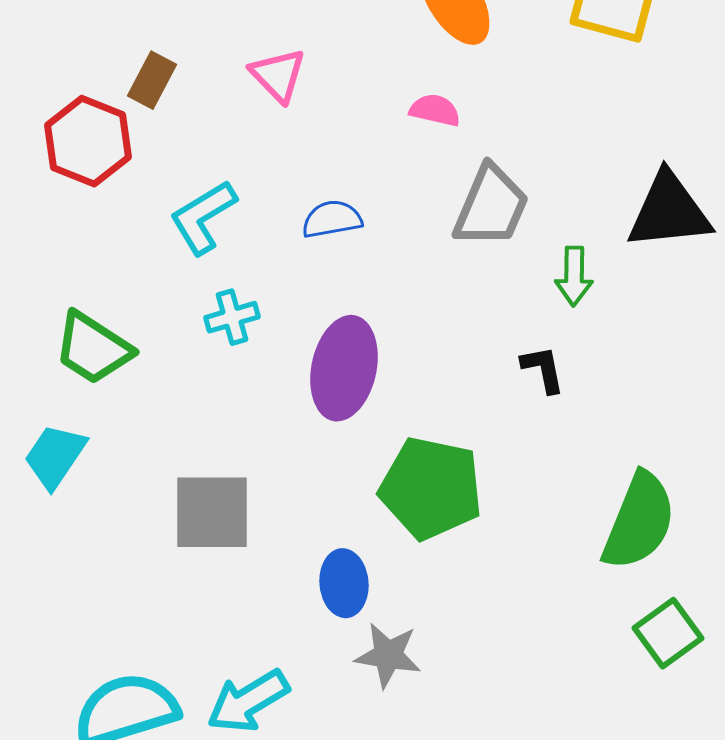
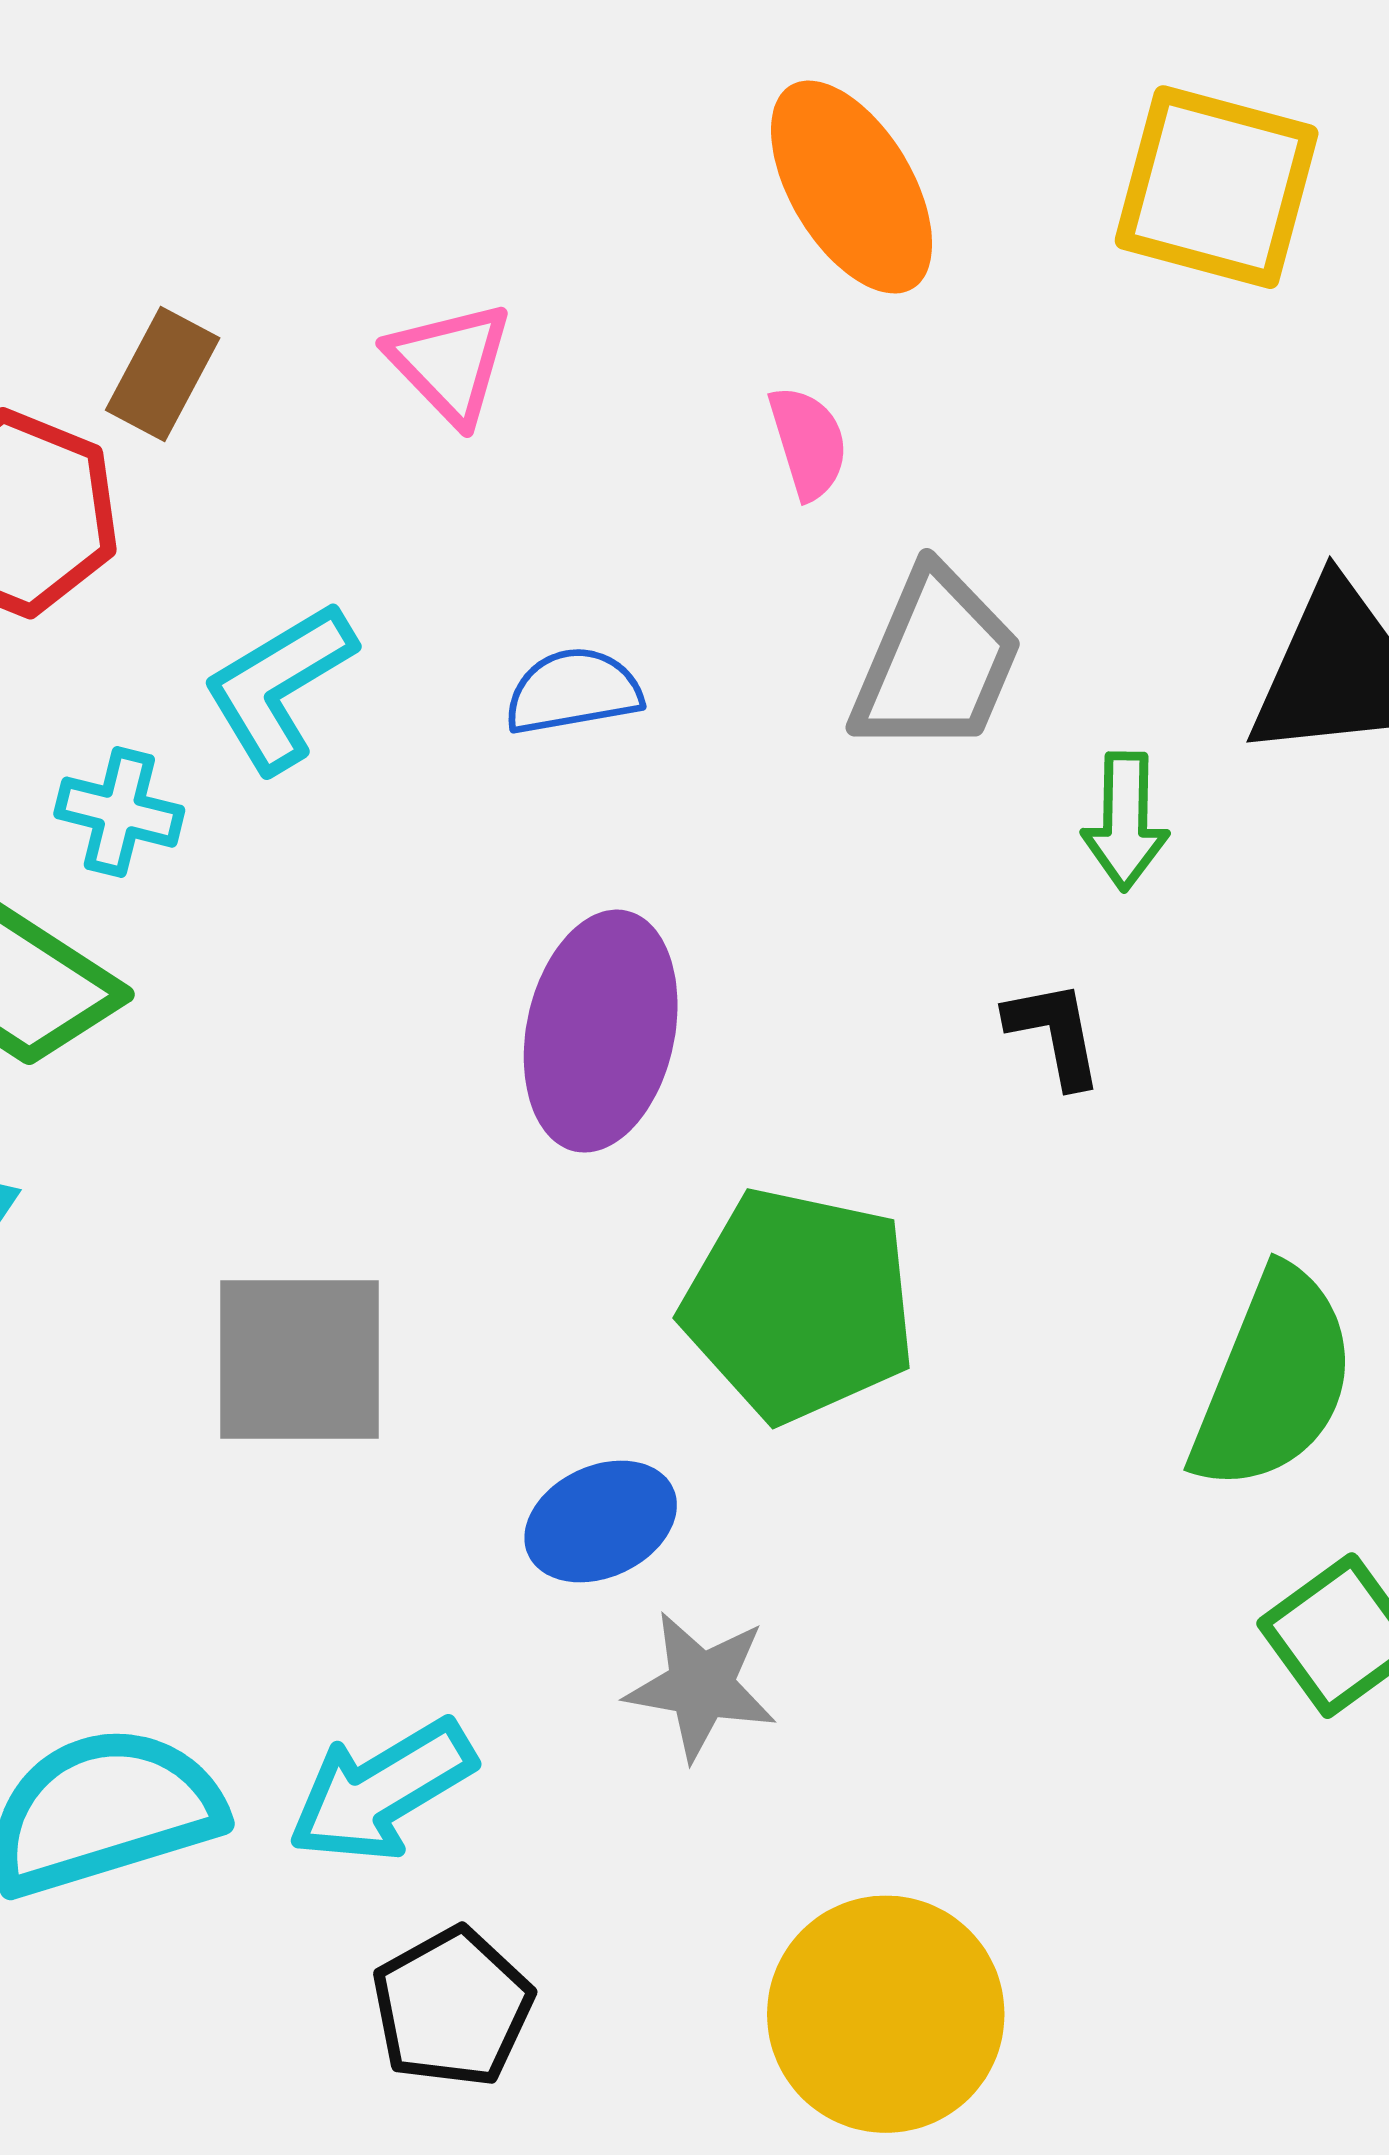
pink semicircle: (435, 110) -> (808, 443), turned 60
cyan cross: (232, 317) -> (119, 812), moved, turned 30
blue ellipse: (344, 583) -> (601, 1521), turned 70

